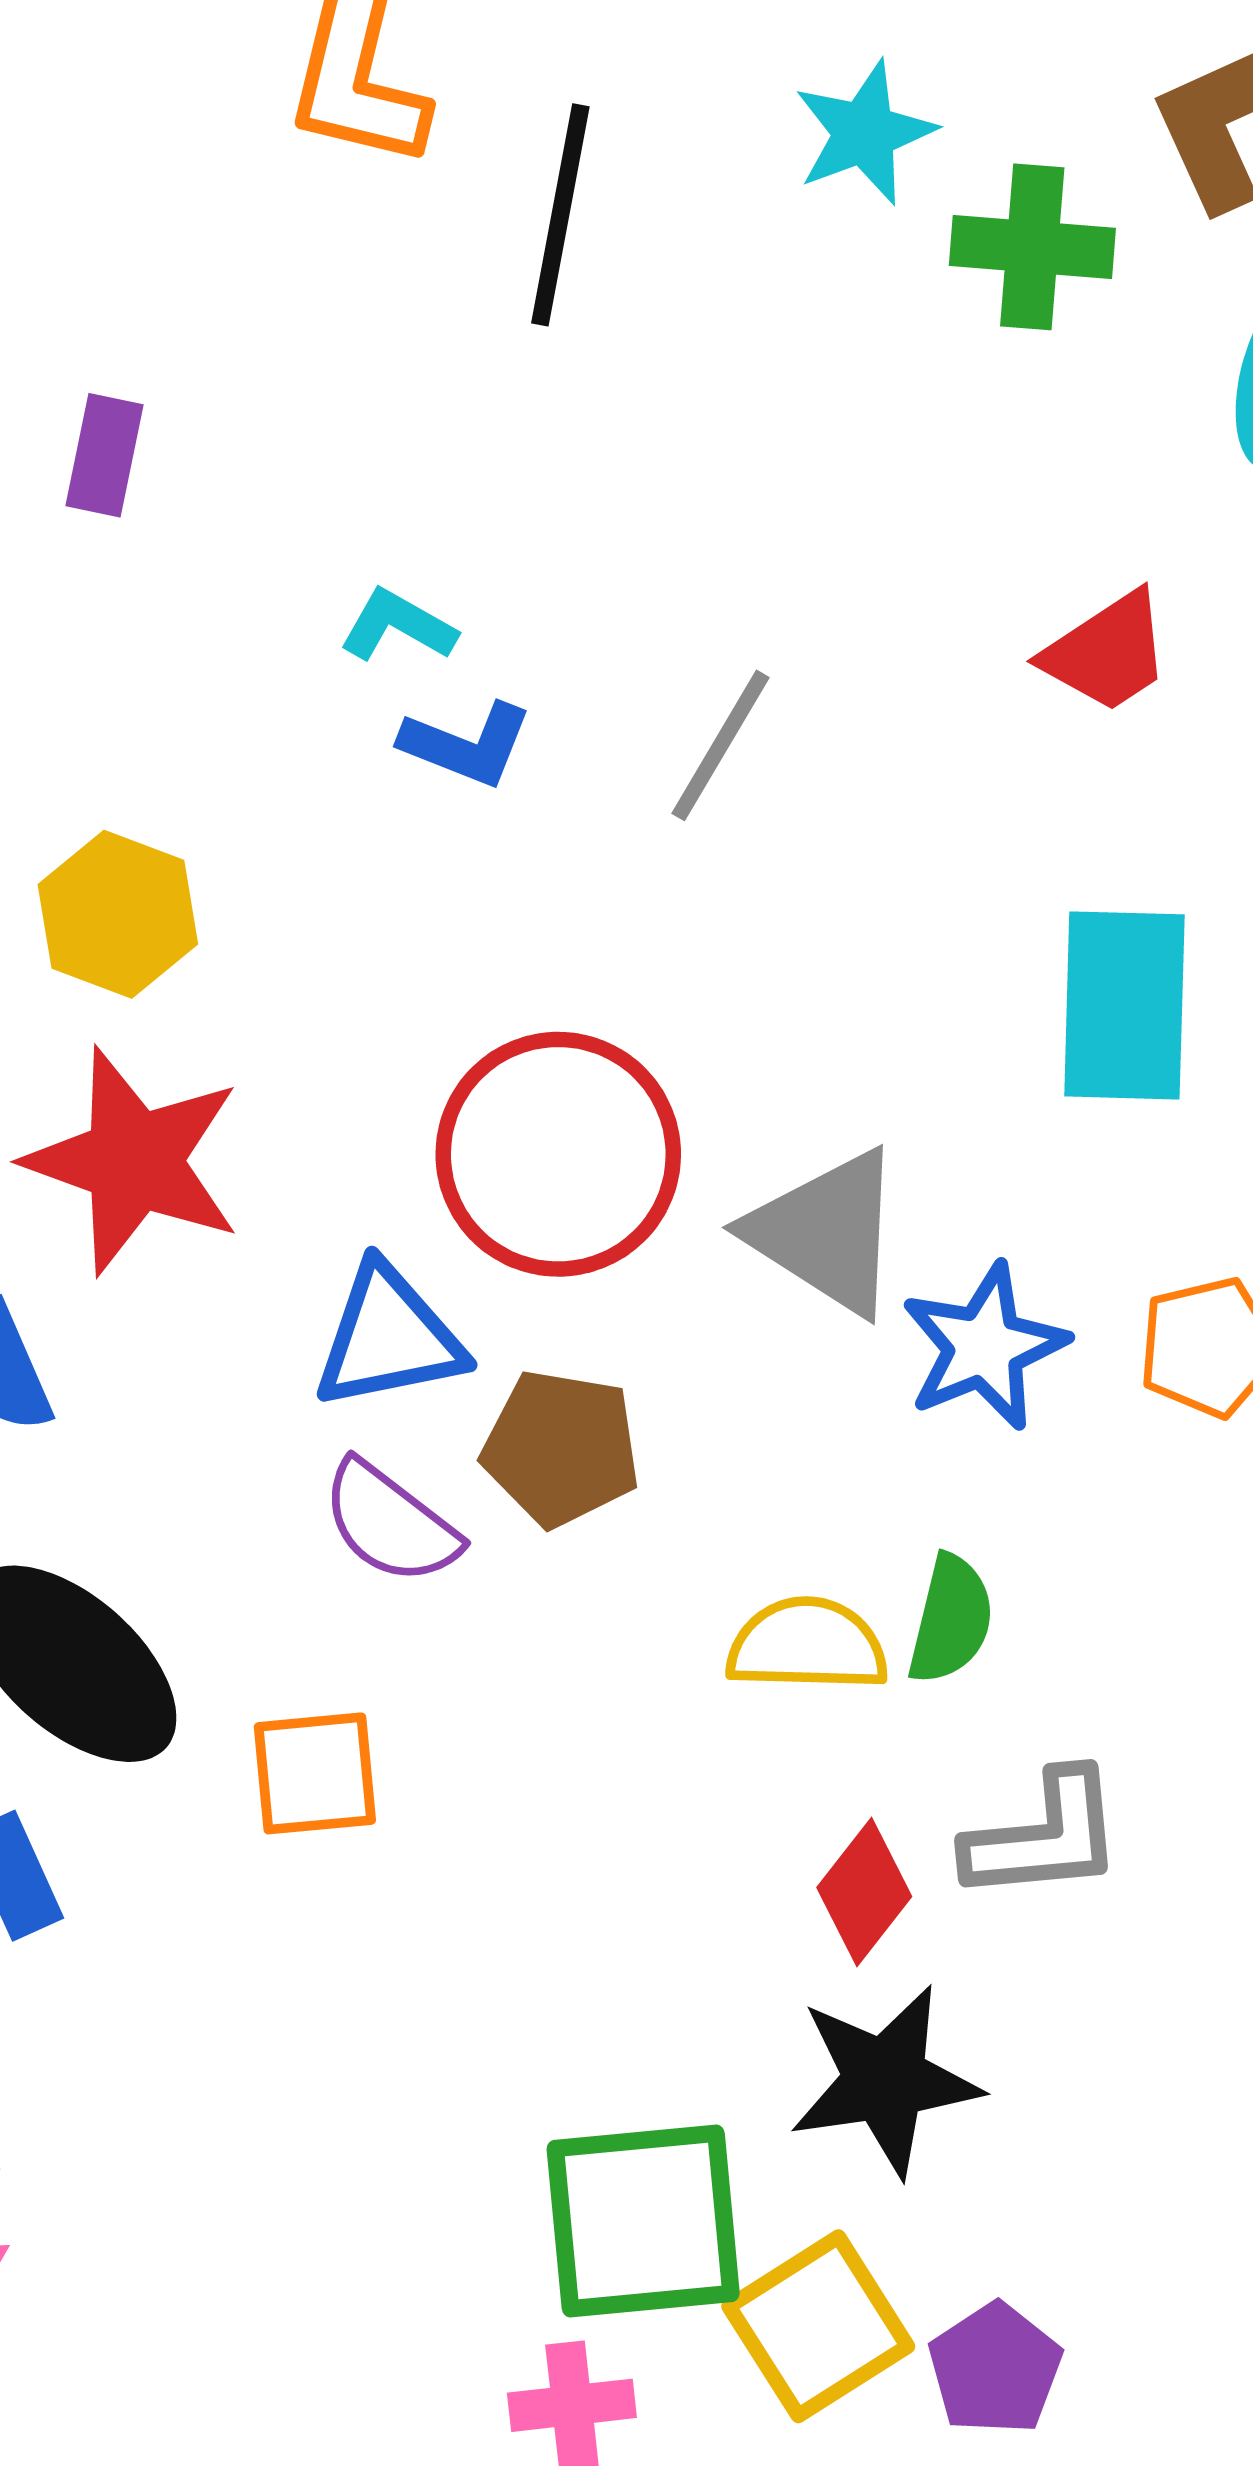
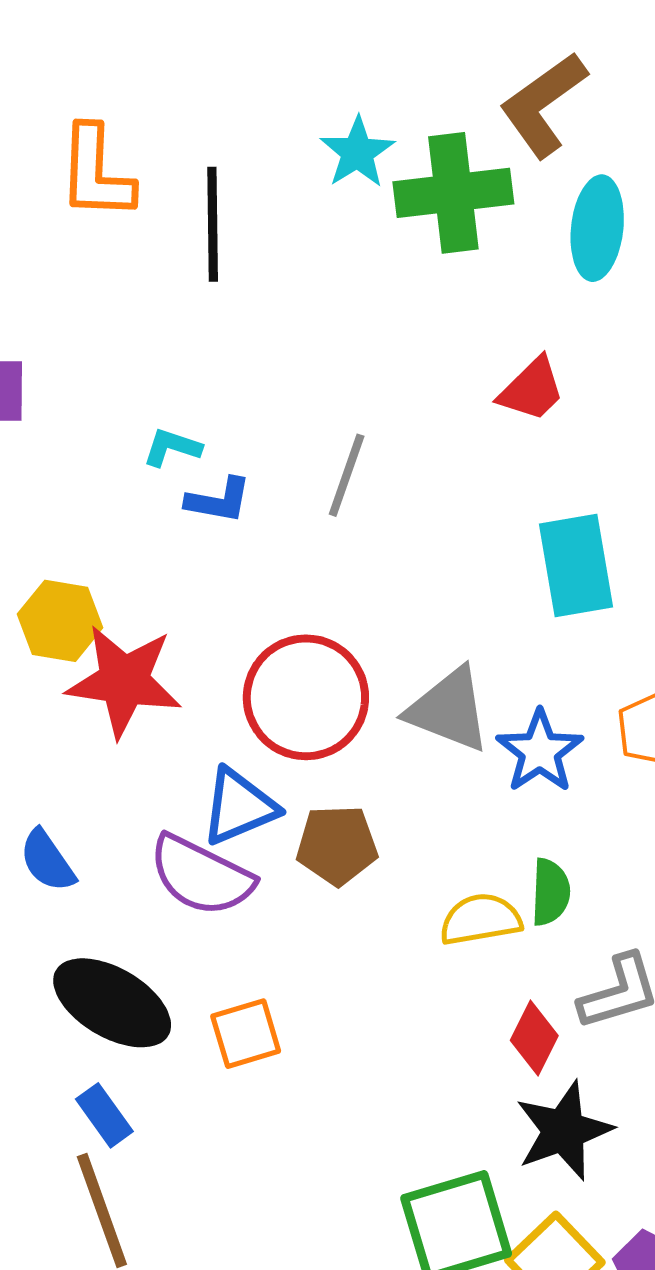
green cross: (1032, 247) -> (453, 193), size x1.4
red star: (134, 1161) -> (124, 681), moved
purple semicircle: (390, 1523) -> (201, 875), moved, size x1.4

